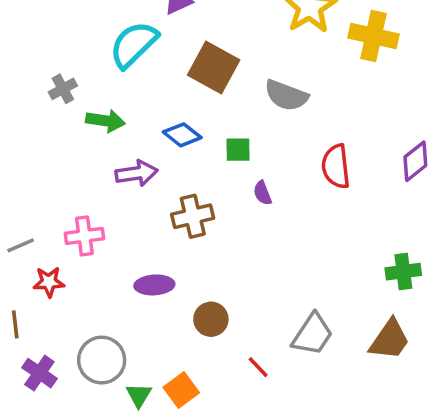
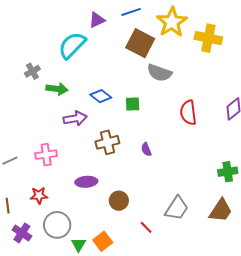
brown square: (214, 68) -> (140, 43), moved
purple semicircle: (262, 193) -> (146, 149), moved
red star: (49, 282) -> (39, 195), moved

